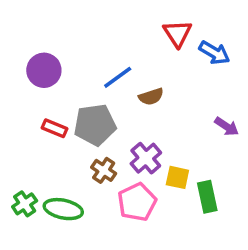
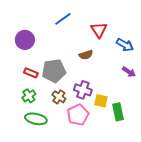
red triangle: (177, 33) -> (99, 30), moved
blue arrow: (214, 53) -> (125, 45), moved
blue line: (118, 77) -> (63, 19), moved
purple cross: (146, 158) -> (83, 90), turned -30
green cross: (25, 204) -> (29, 96), moved

